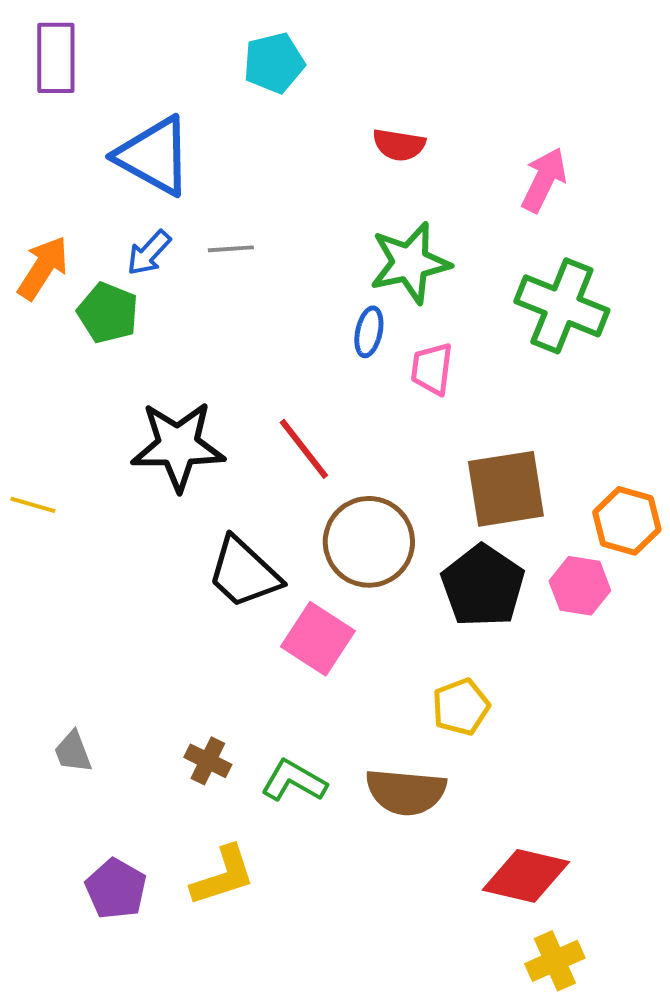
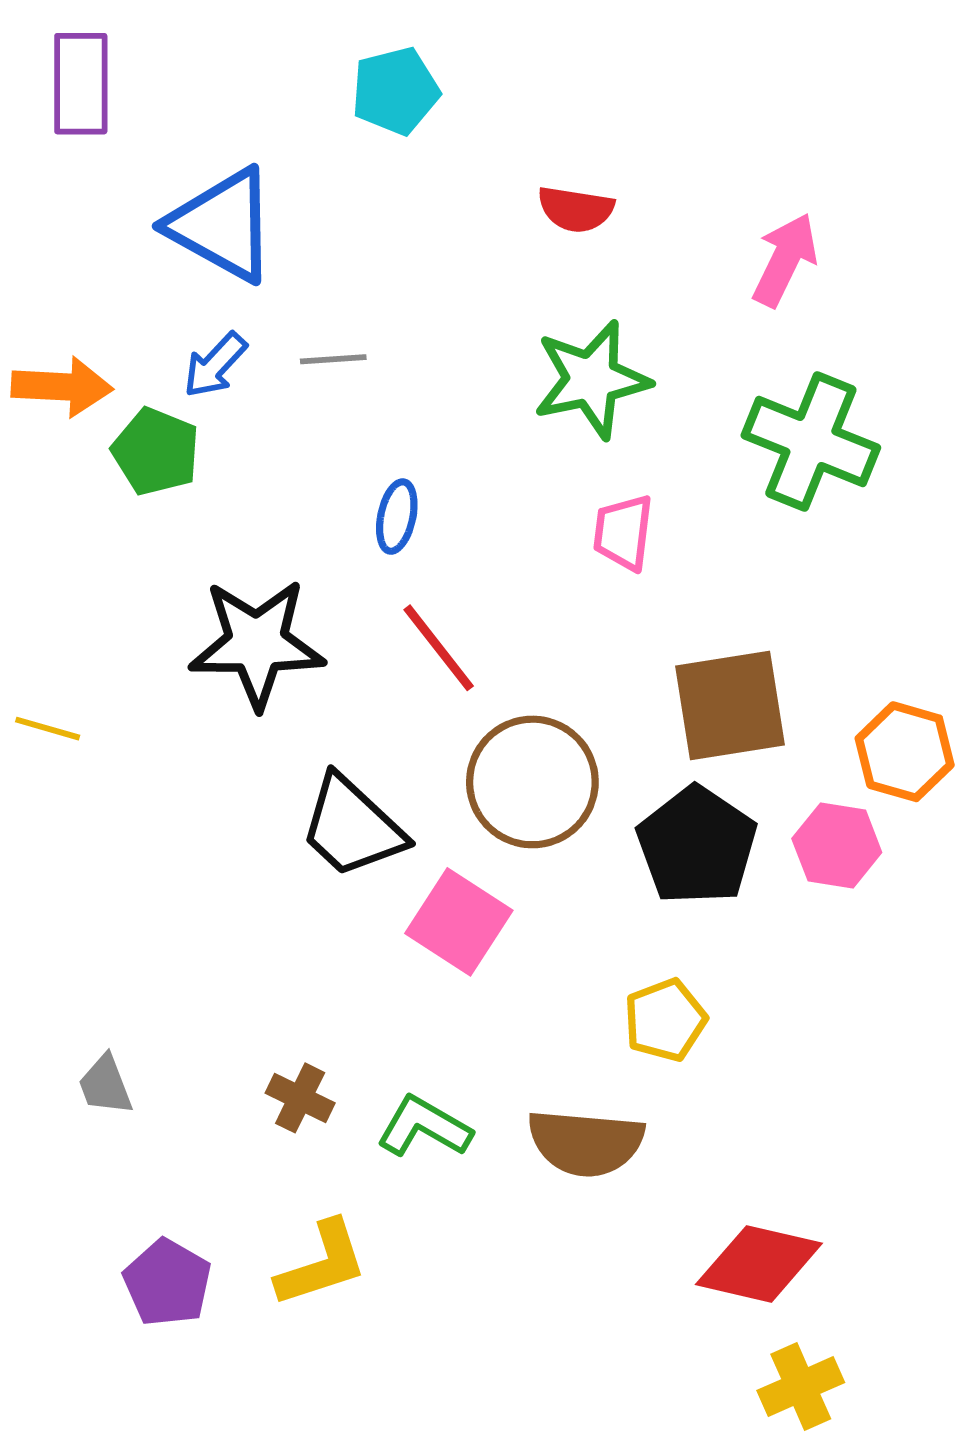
orange arrow: (43, 268) -> (62, 387), turned 60
blue ellipse: (369, 332) -> (397, 517), moved

